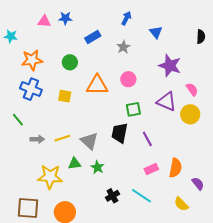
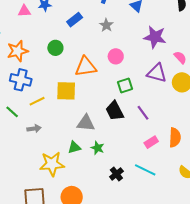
yellow square: (65, 96) -> (66, 91), moved, size x1.5
black trapezoid: (120, 133) -> (115, 111), turned -30
yellow line: (62, 138) -> (37, 101), moved
gray triangle: (89, 141) -> (86, 123), turned -30

